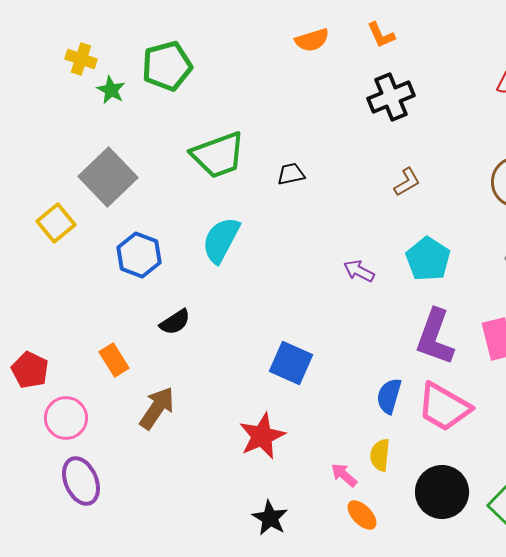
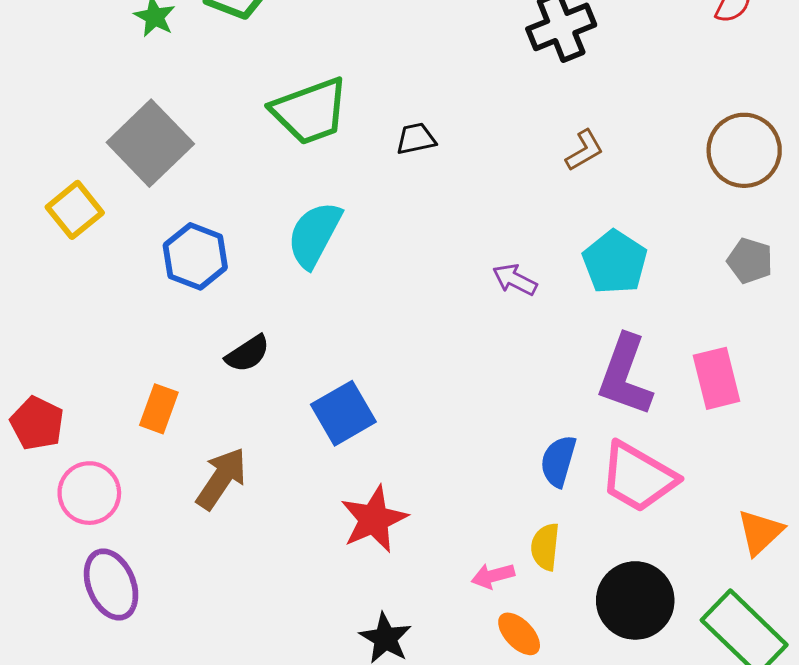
orange rectangle: (114, 360) -> (159, 409), turned 52
blue square: (291, 363) -> (343, 413), moved, turned 36
pink arrow: (344, 475) -> (493, 576), turned -56

